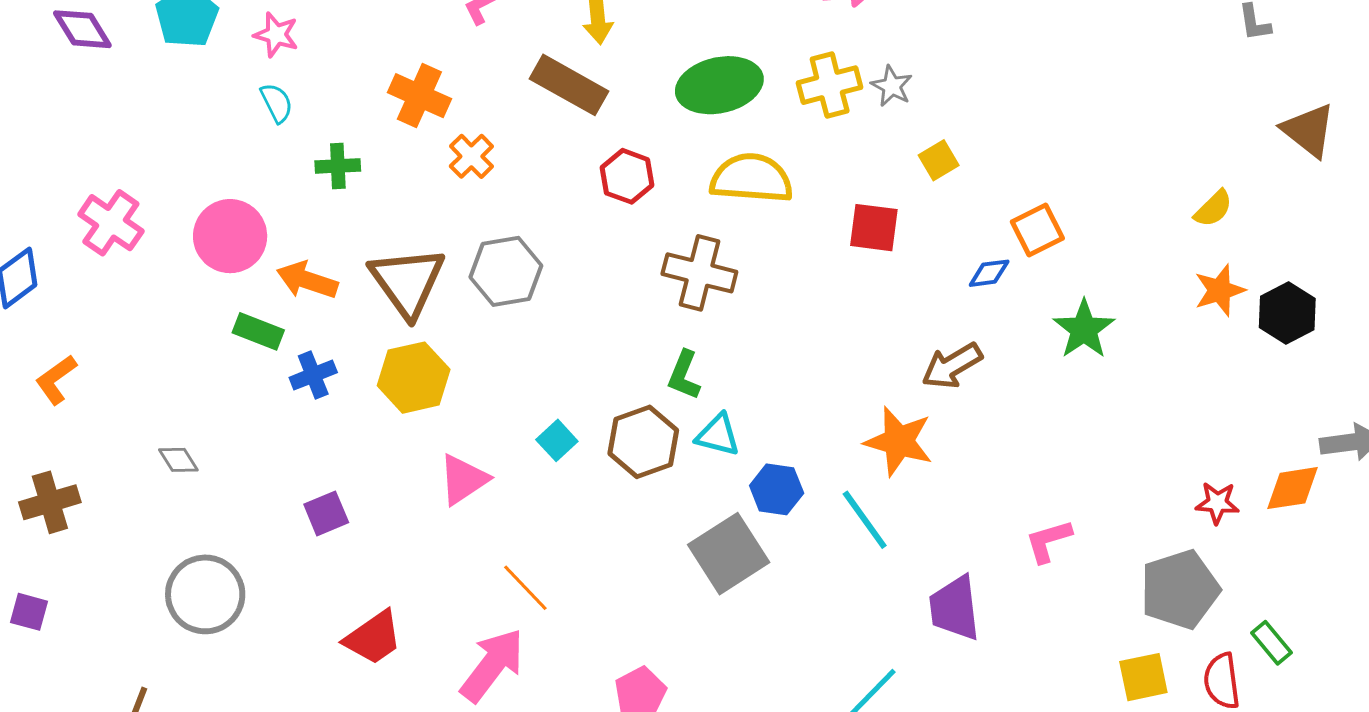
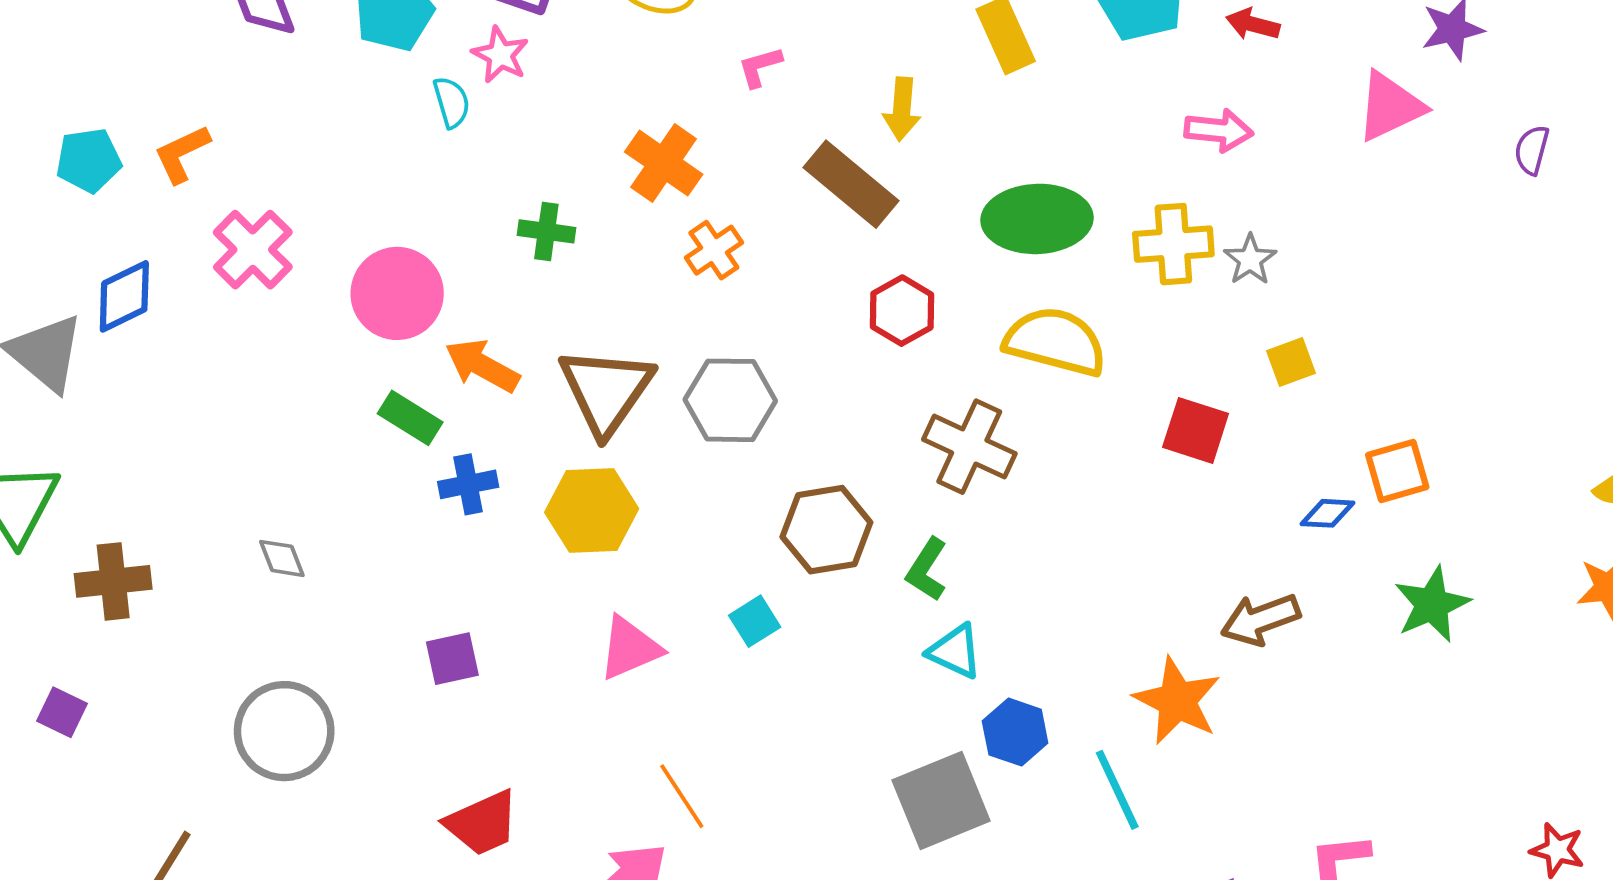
cyan semicircle: (277, 103) -> (452, 102), moved
orange L-shape: (56, 380) -> (182, 154), moved
brown hexagon: (643, 442) -> (826, 530), moved

